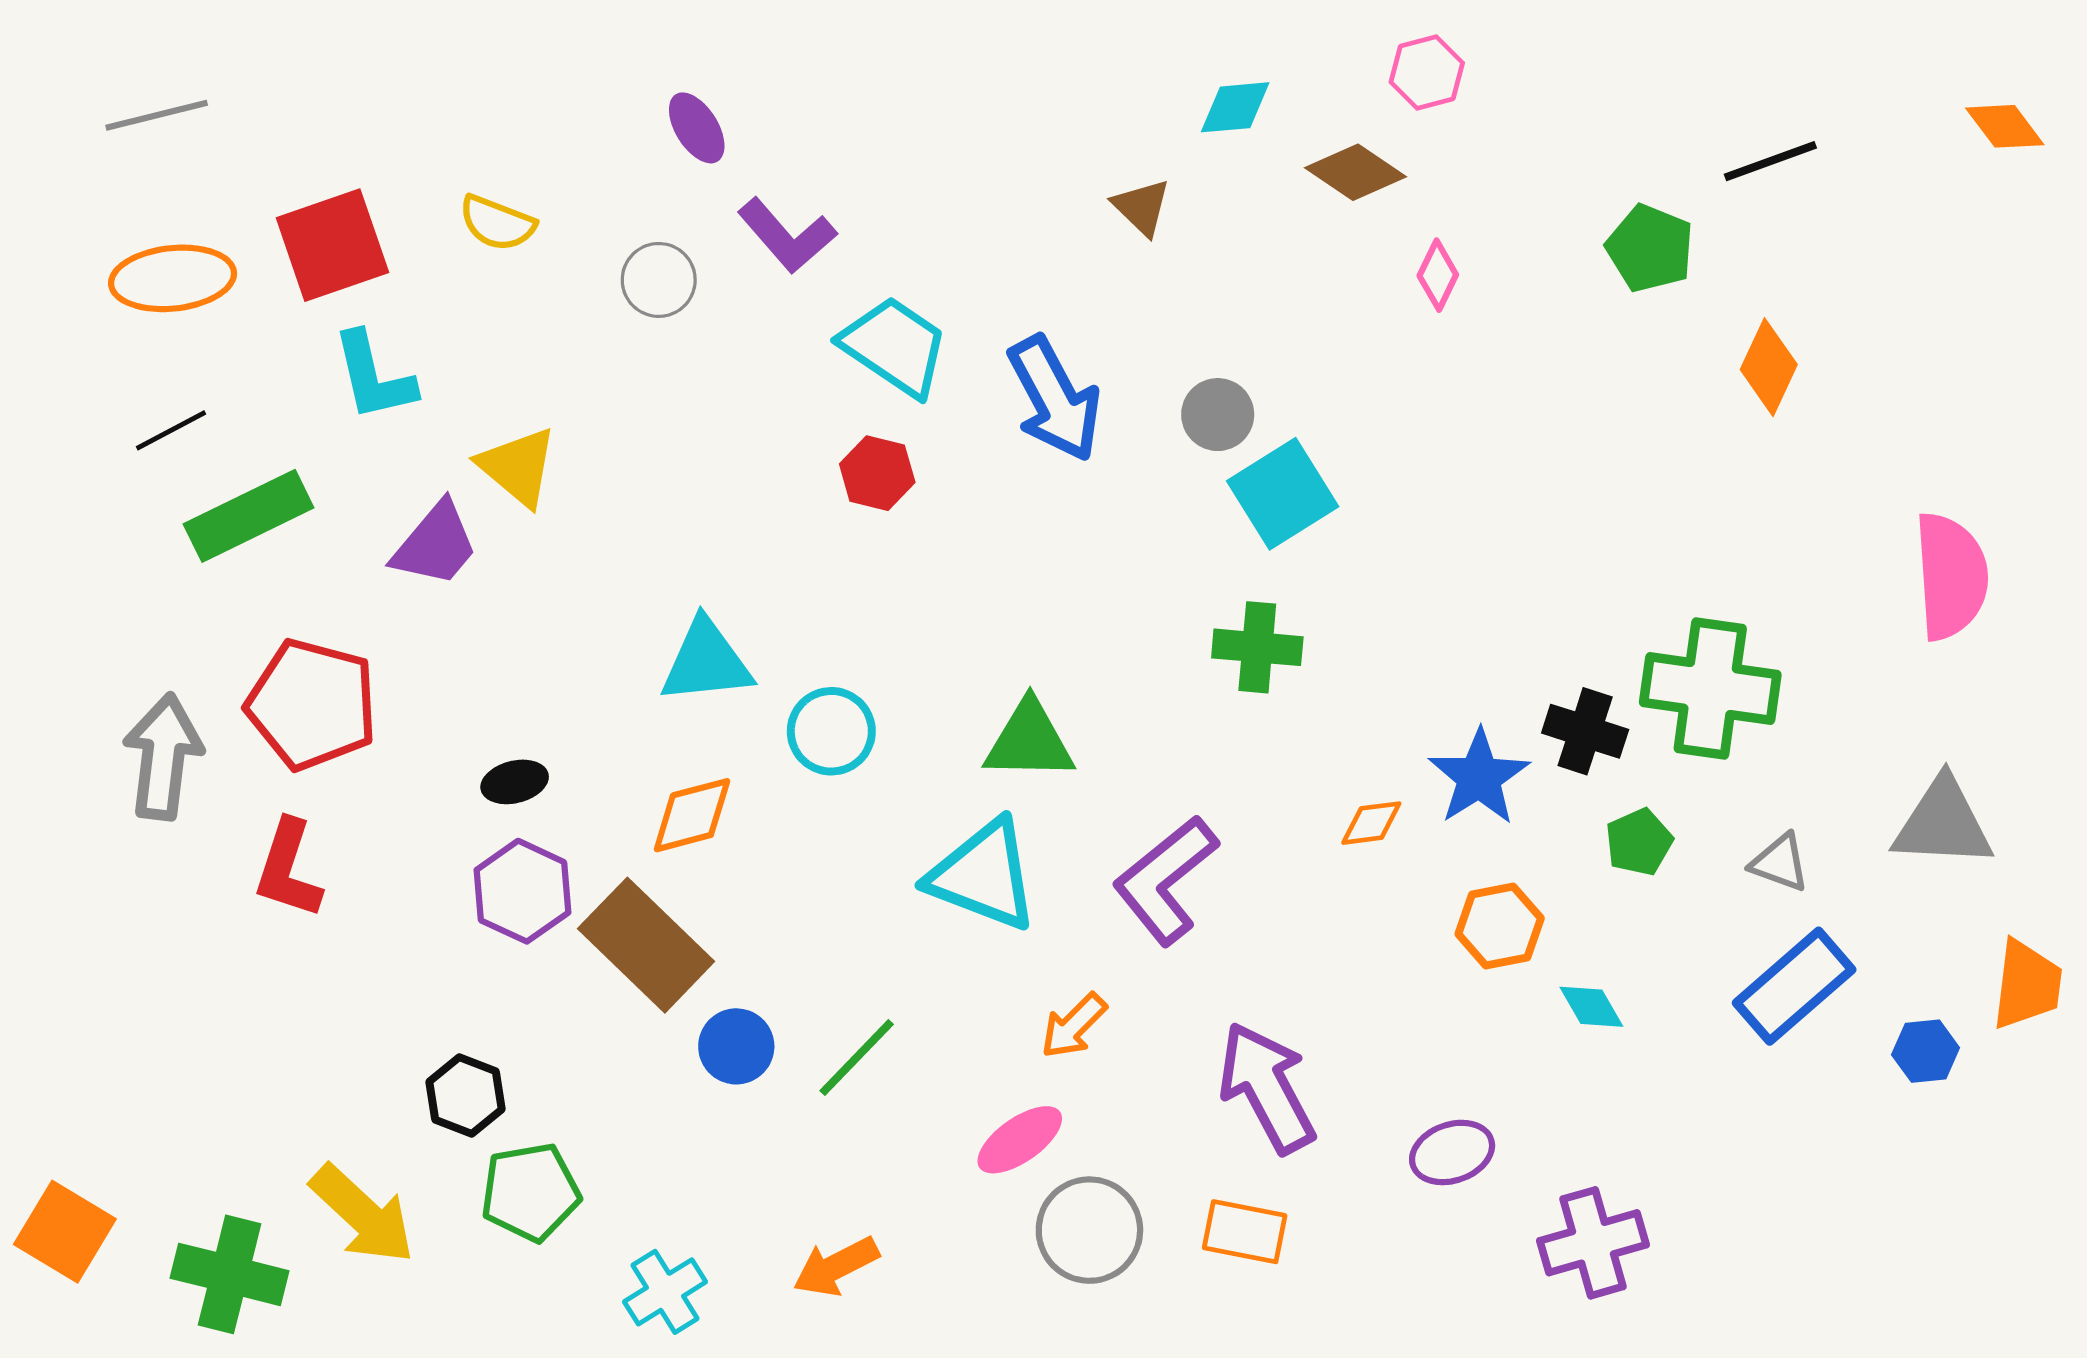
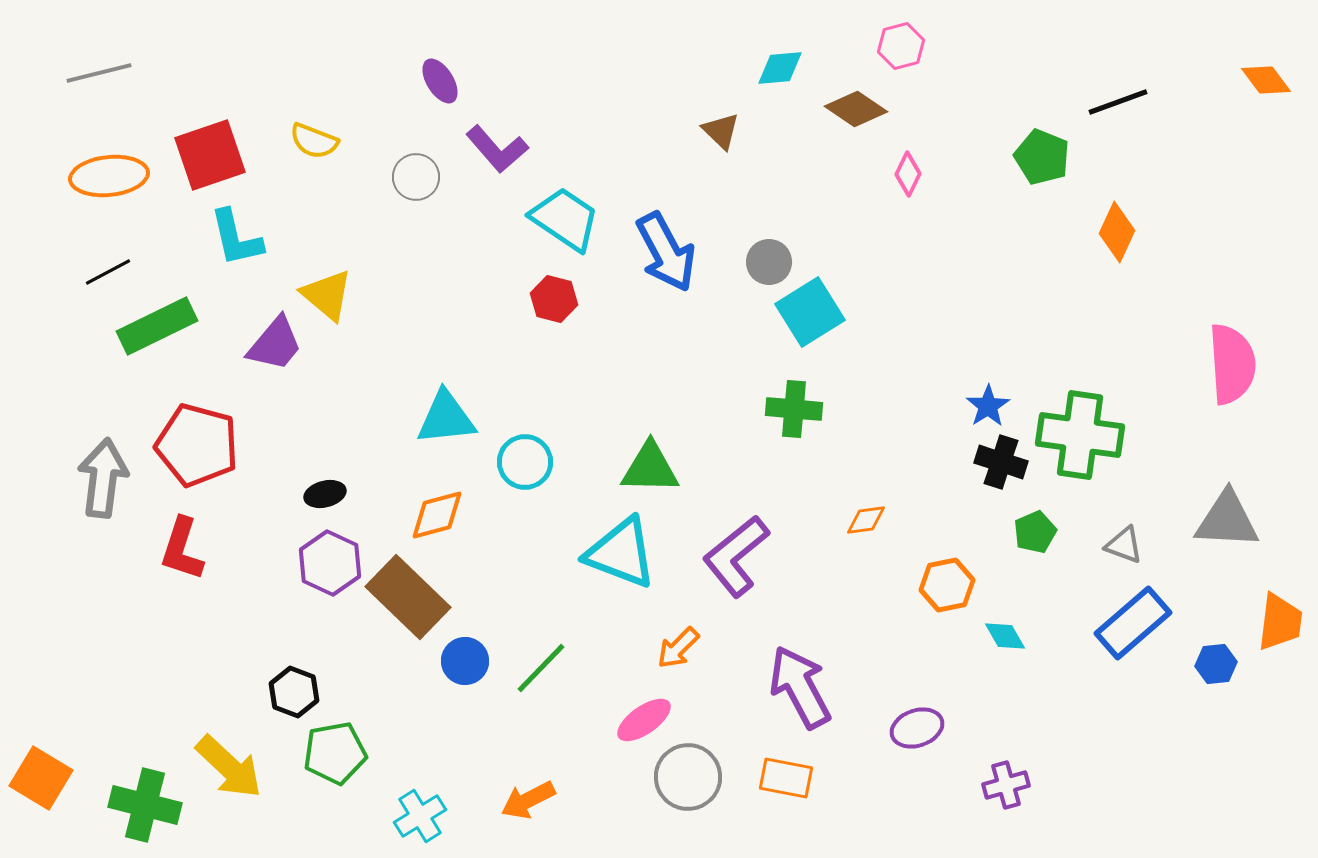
blue star: (1479, 777) -> (988, 406), moved, size x0.7
purple cross: (1593, 1243) -> (1006, 785), size x0.7

